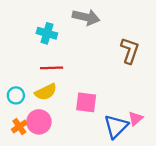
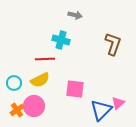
gray arrow: (86, 17) -> (75, 15), size x0.6
cyan cross: (47, 33) -> (61, 40), moved

